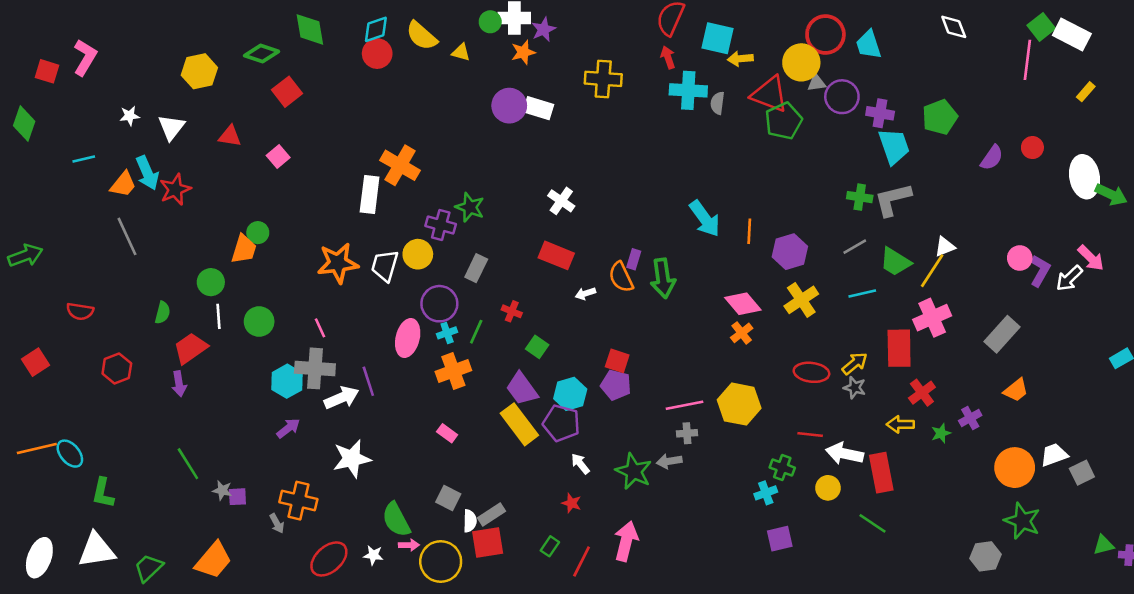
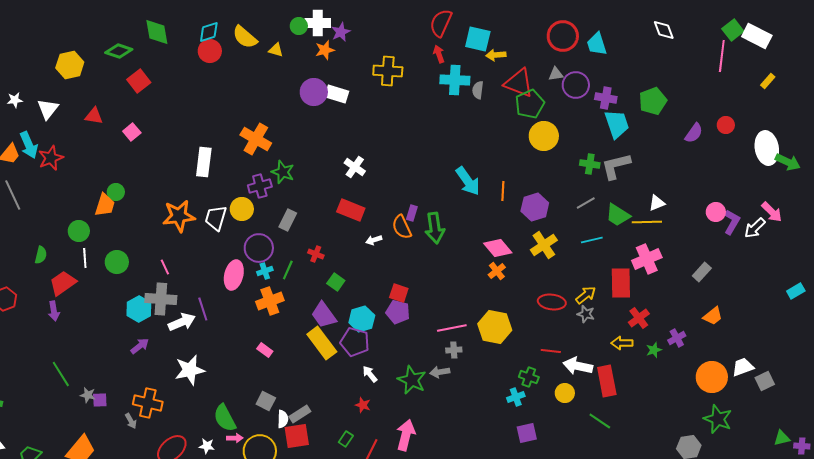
yellow circle: (801, 62) -> (544, 136), moved
orange cross: (400, 165) -> (256, 139), moved
purple cross: (441, 225) -> (260, 186), turned -30
yellow line: (932, 271) -> (647, 222), turned 56
gray rectangle: (1002, 334) -> (702, 272), size x0.7

